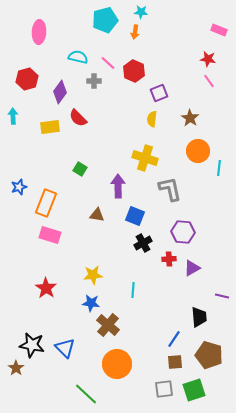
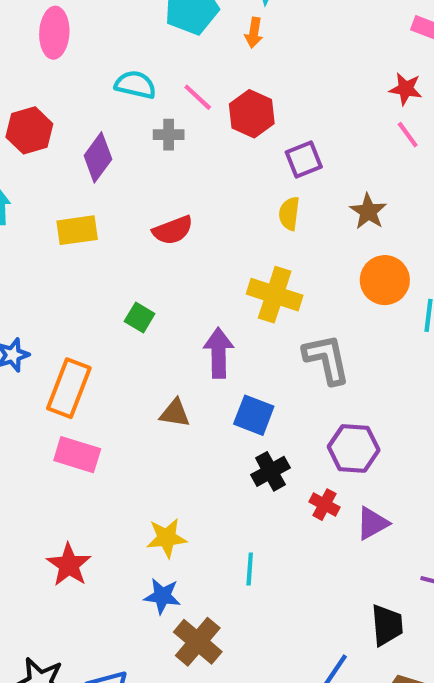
red semicircle: (78, 118) -> (173, 230), moved, turned -66
red cross: (169, 259) -> (325, 505), turned 32

